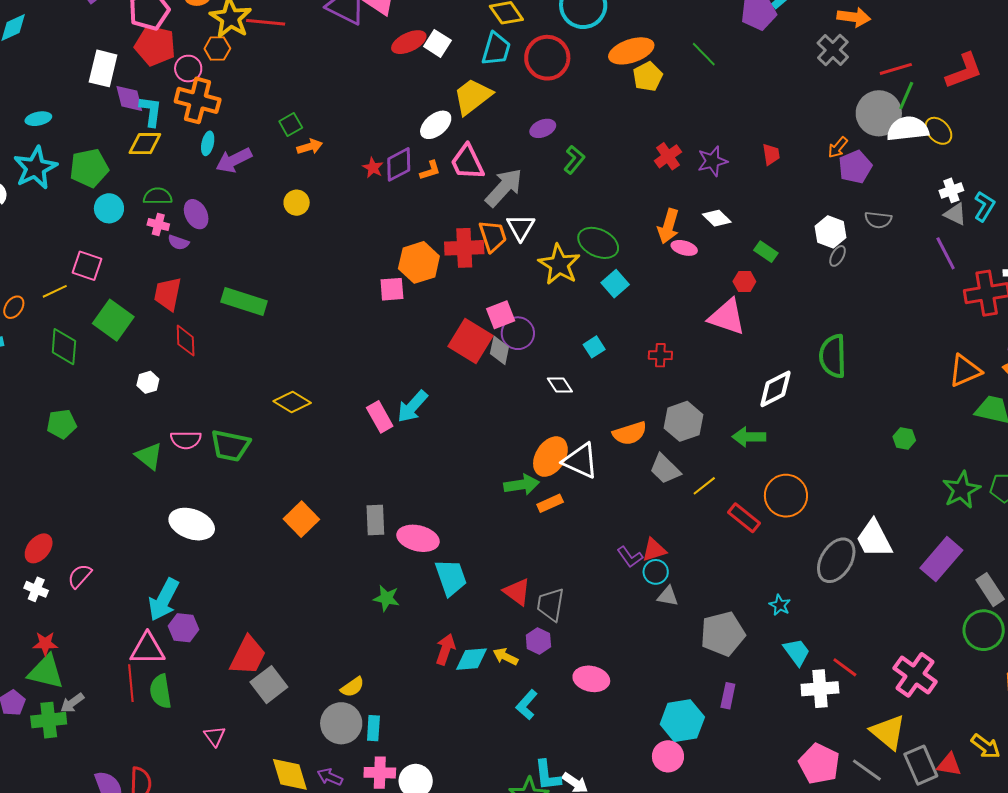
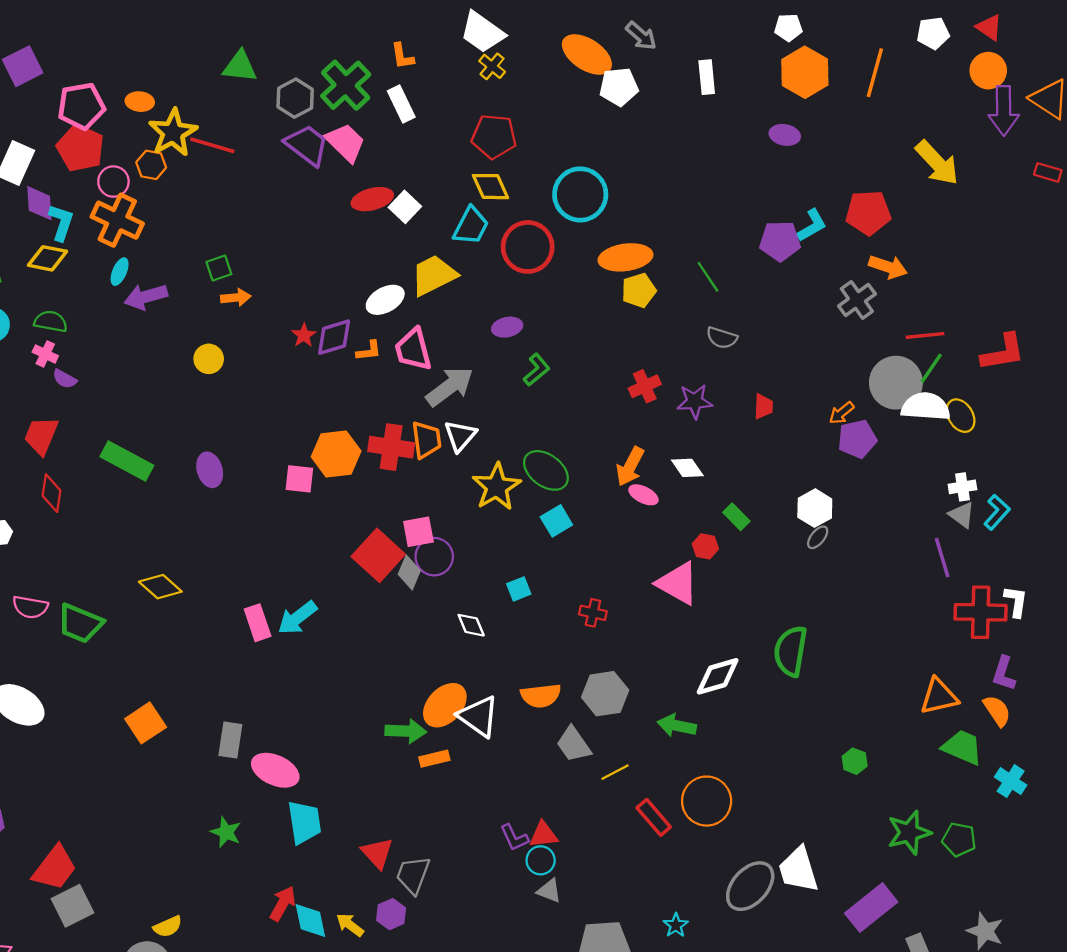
purple ellipse: (196, 214) -> (210, 470), moved
gray semicircle: (878, 220) -> (722, 338), moved
cyan diamond: (471, 659) -> (310, 920), turned 72

